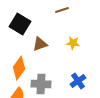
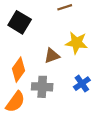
yellow star: (73, 43) -> (77, 43), size x1.5
brown triangle: (40, 44) -> (52, 56), moved

